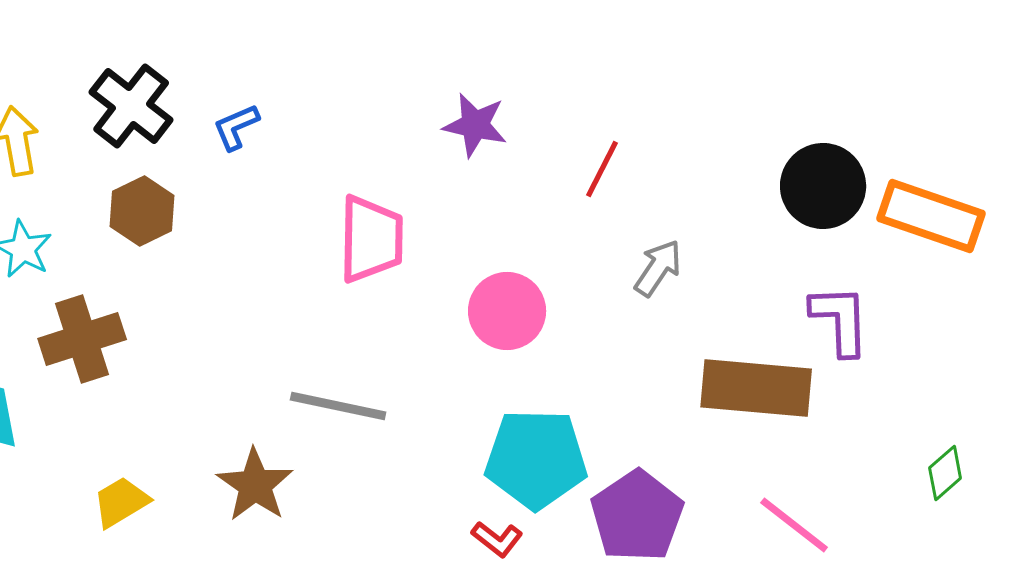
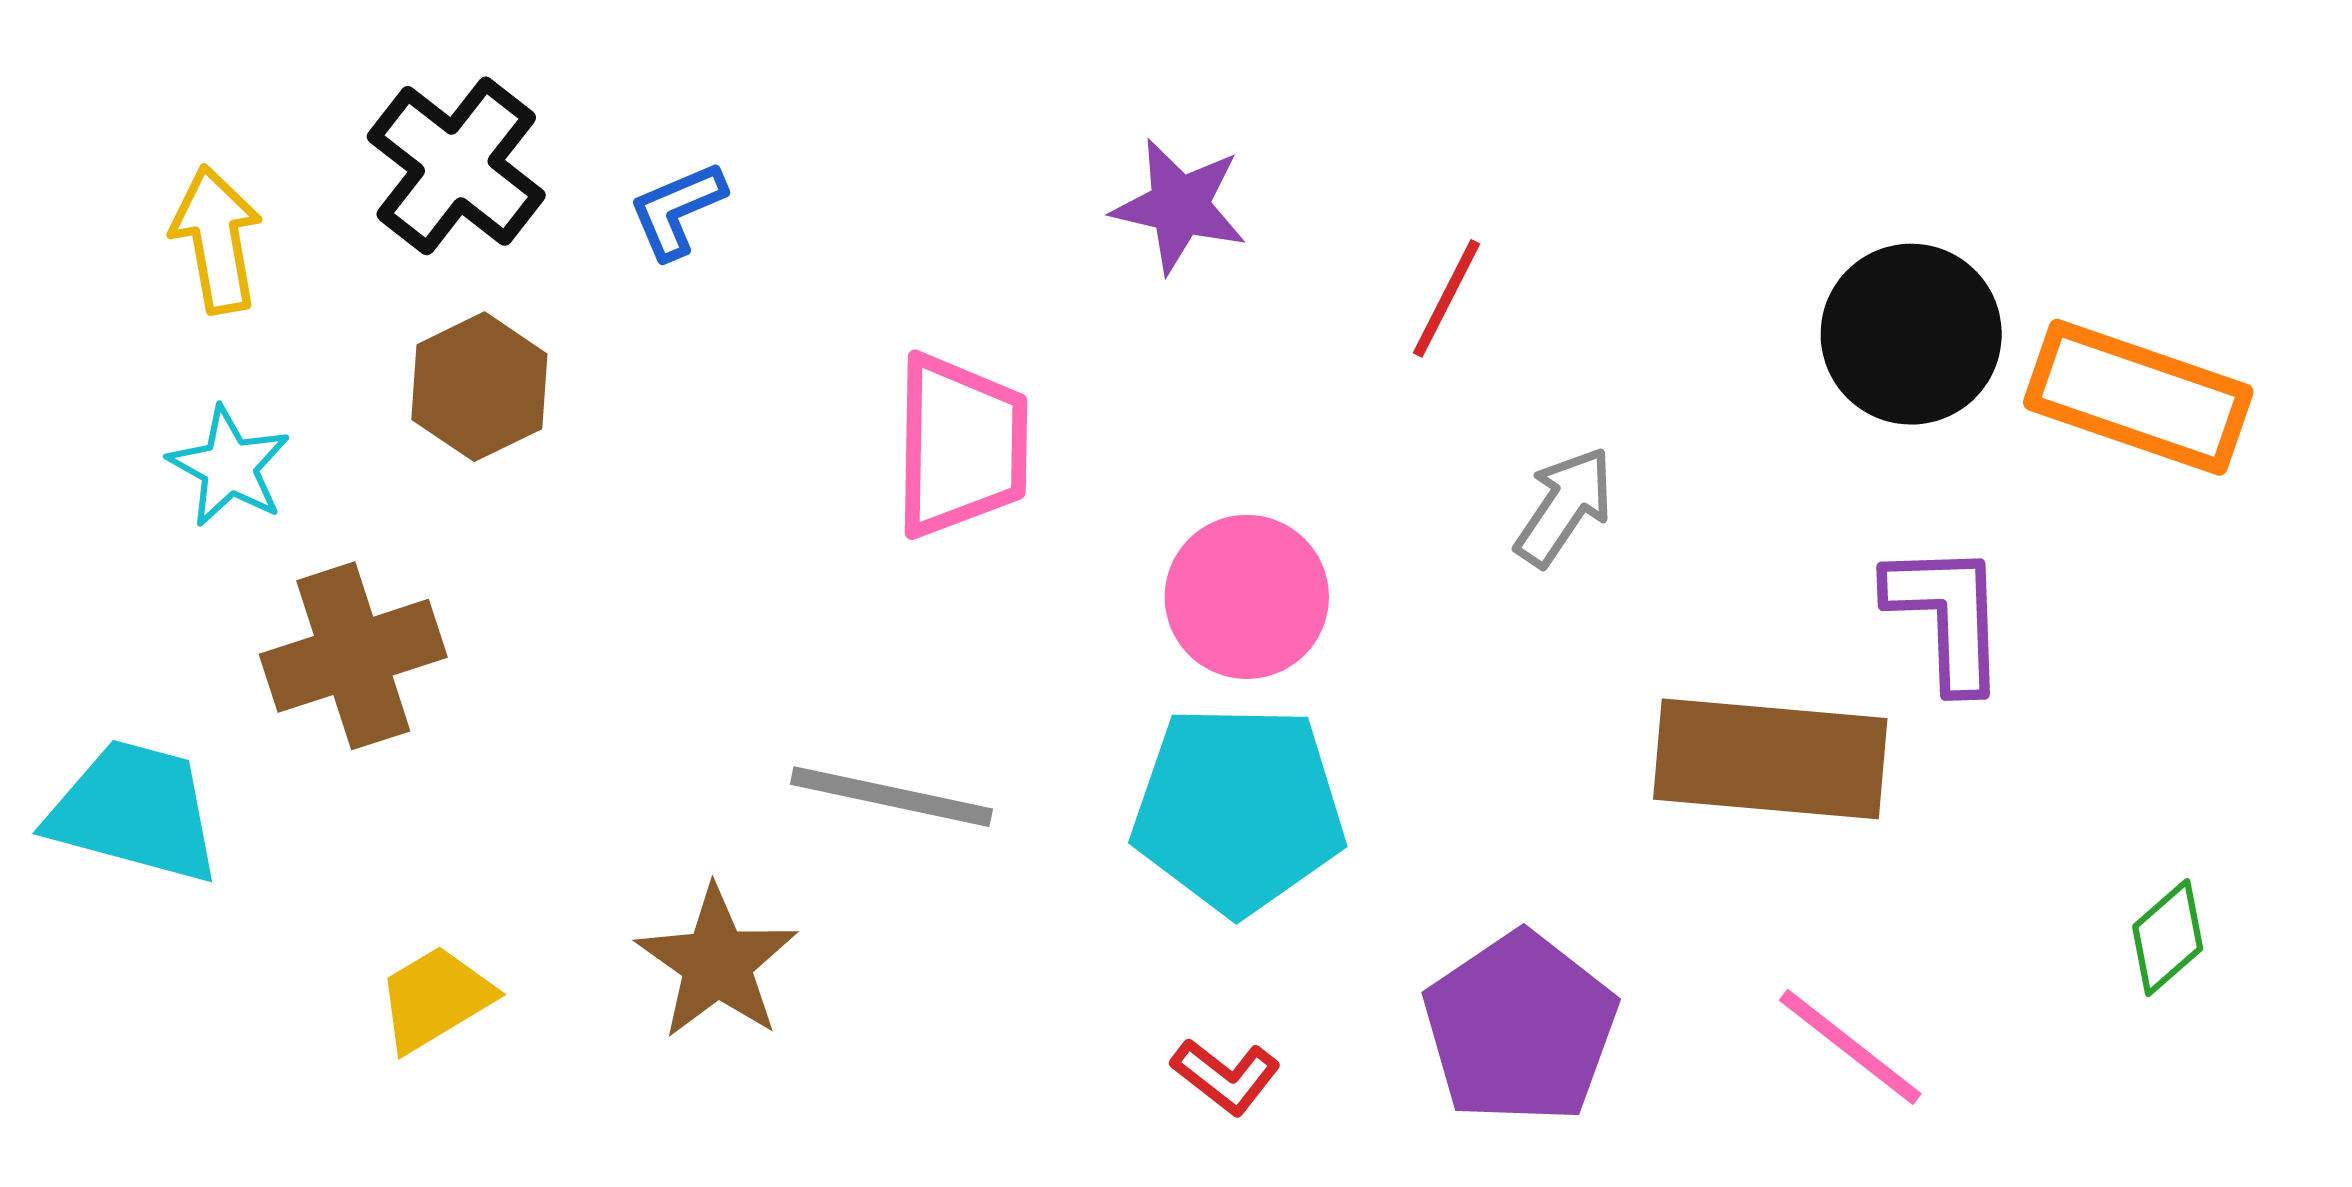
cyan pentagon: (536, 459) -> (1238, 809), moved

